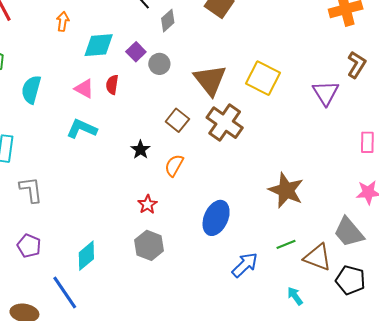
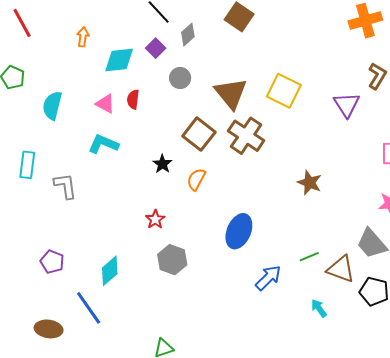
purple square: (136, 52) -> (156, 48), moved
brown square: (177, 120) -> (199, 134), size x1.4
gray L-shape: (31, 190) -> (65, 186), moved
brown star: (286, 190) -> (310, 183), moved, size x0.7
red star: (148, 204) -> (155, 219), moved

